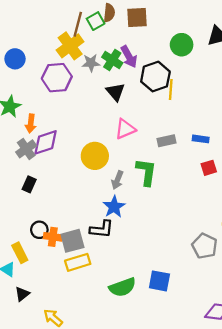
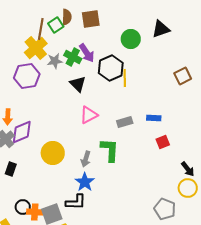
yellow circle: (95, 156) -> (53, 153), moved

